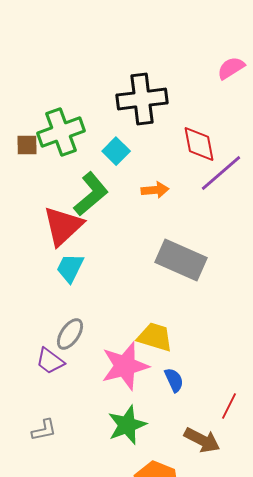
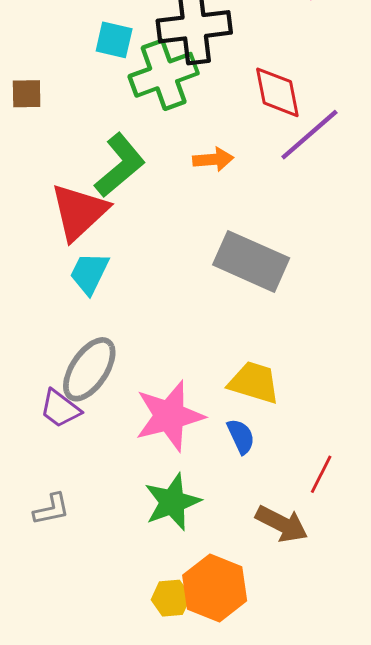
green cross: (61, 132) -> (164, 75), moved
cyan square: (116, 151) -> (114, 40), moved, turned -32
gray ellipse: (70, 334) -> (89, 369), size x1.4
yellow trapezoid: (155, 337) -> (254, 382), moved

